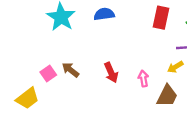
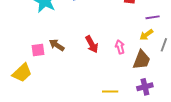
pink square: (48, 74) -> (38, 50), turned 32

